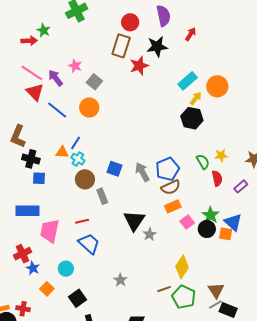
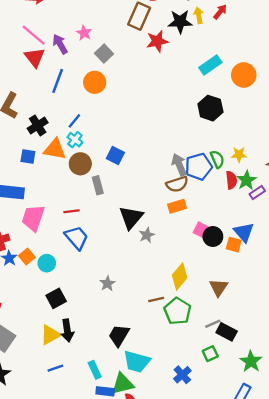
yellow arrow: (196, 98) -> (199, 15), moved, turned -56
blue line: (57, 110) -> (58, 81), turned 65
orange triangle: (62, 152) -> (55, 149), moved, size x1.5
black cross: (31, 159) -> (38, 125), moved, turned 36
blue pentagon: (167, 169) -> (199, 167), moved
gray arrow: (142, 172) -> (179, 165), moved
green star: (210, 215) -> (246, 180), moved
pink square: (187, 222) -> (201, 230), moved, turned -32
orange square: (47, 289) -> (27, 256), moved
brown triangle: (216, 290) -> (219, 287), moved

